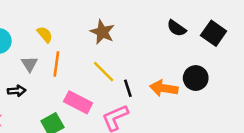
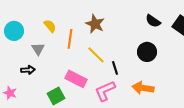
orange line: (56, 64) -> (70, 39), moved
black circle: (196, 78) -> (147, 52), moved
orange arrow: (164, 88) -> (143, 88), moved

